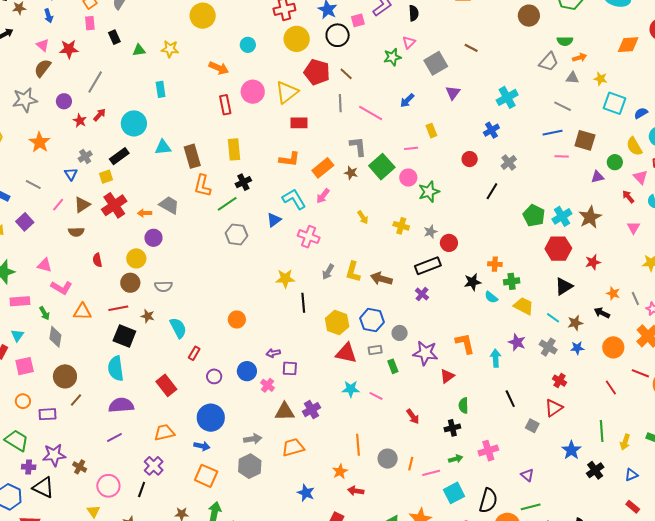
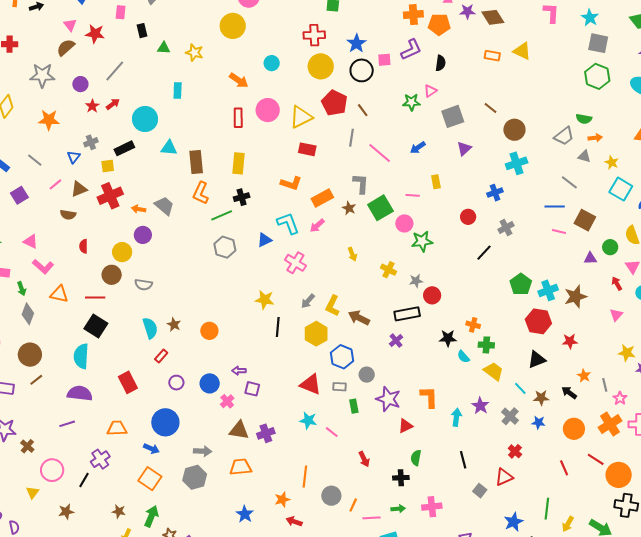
brown circle: (529, 16) -> (514, 130), moved
orange star: (40, 142) -> (49, 120), turned 30
brown star: (148, 316) -> (174, 325), moved
yellow hexagon: (337, 322) -> (316, 334), moved

